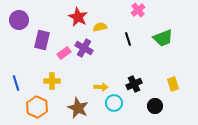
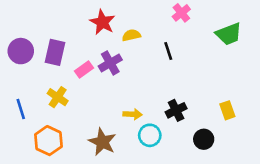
purple circle: (19, 20) -> (21, 51), moved
green trapezoid: (163, 38) -> (229, 34), moved
purple cross: (84, 48) -> (110, 63), turned 30
yellow cross: (52, 81) -> (58, 97), moved, turned 35

